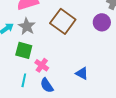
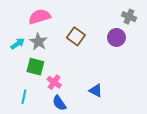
brown square: (63, 21) -> (76, 36), size x0.7
cyan line: (24, 80) -> (24, 97), moved

